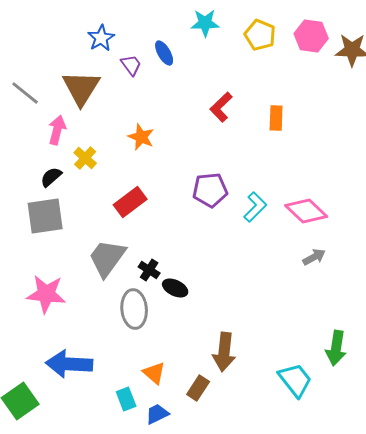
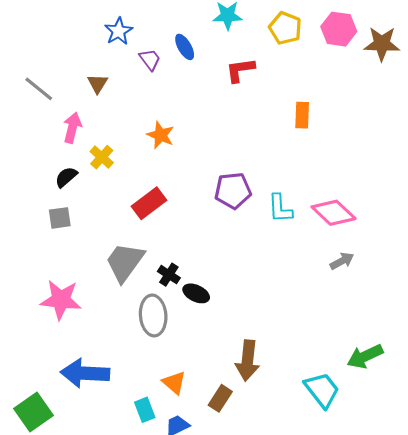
brown triangle: (81, 88) -> (98, 84), size x0.5
red L-shape: (221, 107) -> (240, 70), moved, turned 36
cyan L-shape: (255, 207) -> (280, 208), turned 132
gray square: (45, 216) -> (60, 218), size x0.6
green arrow: (336, 348) -> (365, 356), turned 56

